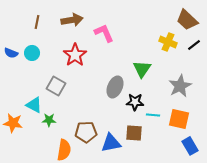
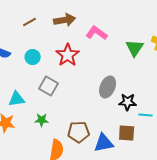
brown line: (37, 22) -> (30, 22), turned 48
pink L-shape: (104, 33) -> (97, 33), turned -30
cyan circle: (32, 53) -> (33, 57), moved
green triangle: (142, 69) -> (135, 48), moved
cyan triangle: (34, 105) -> (17, 99), moved, turned -36

